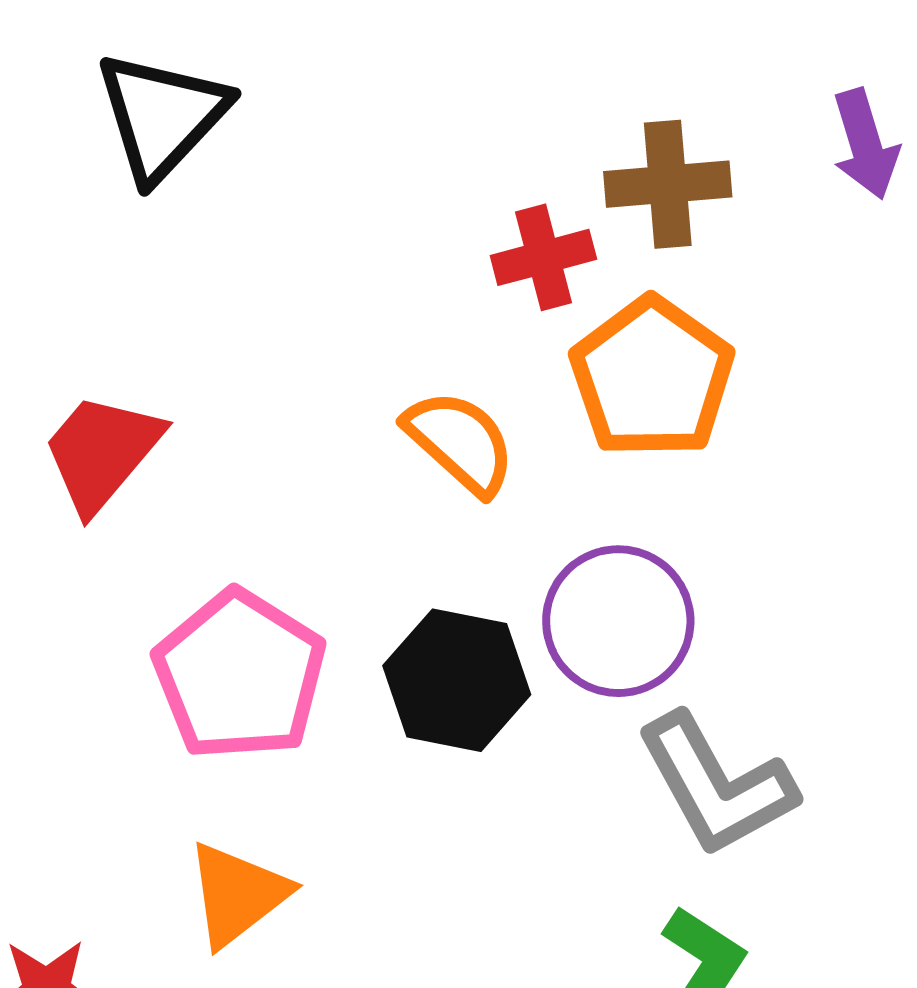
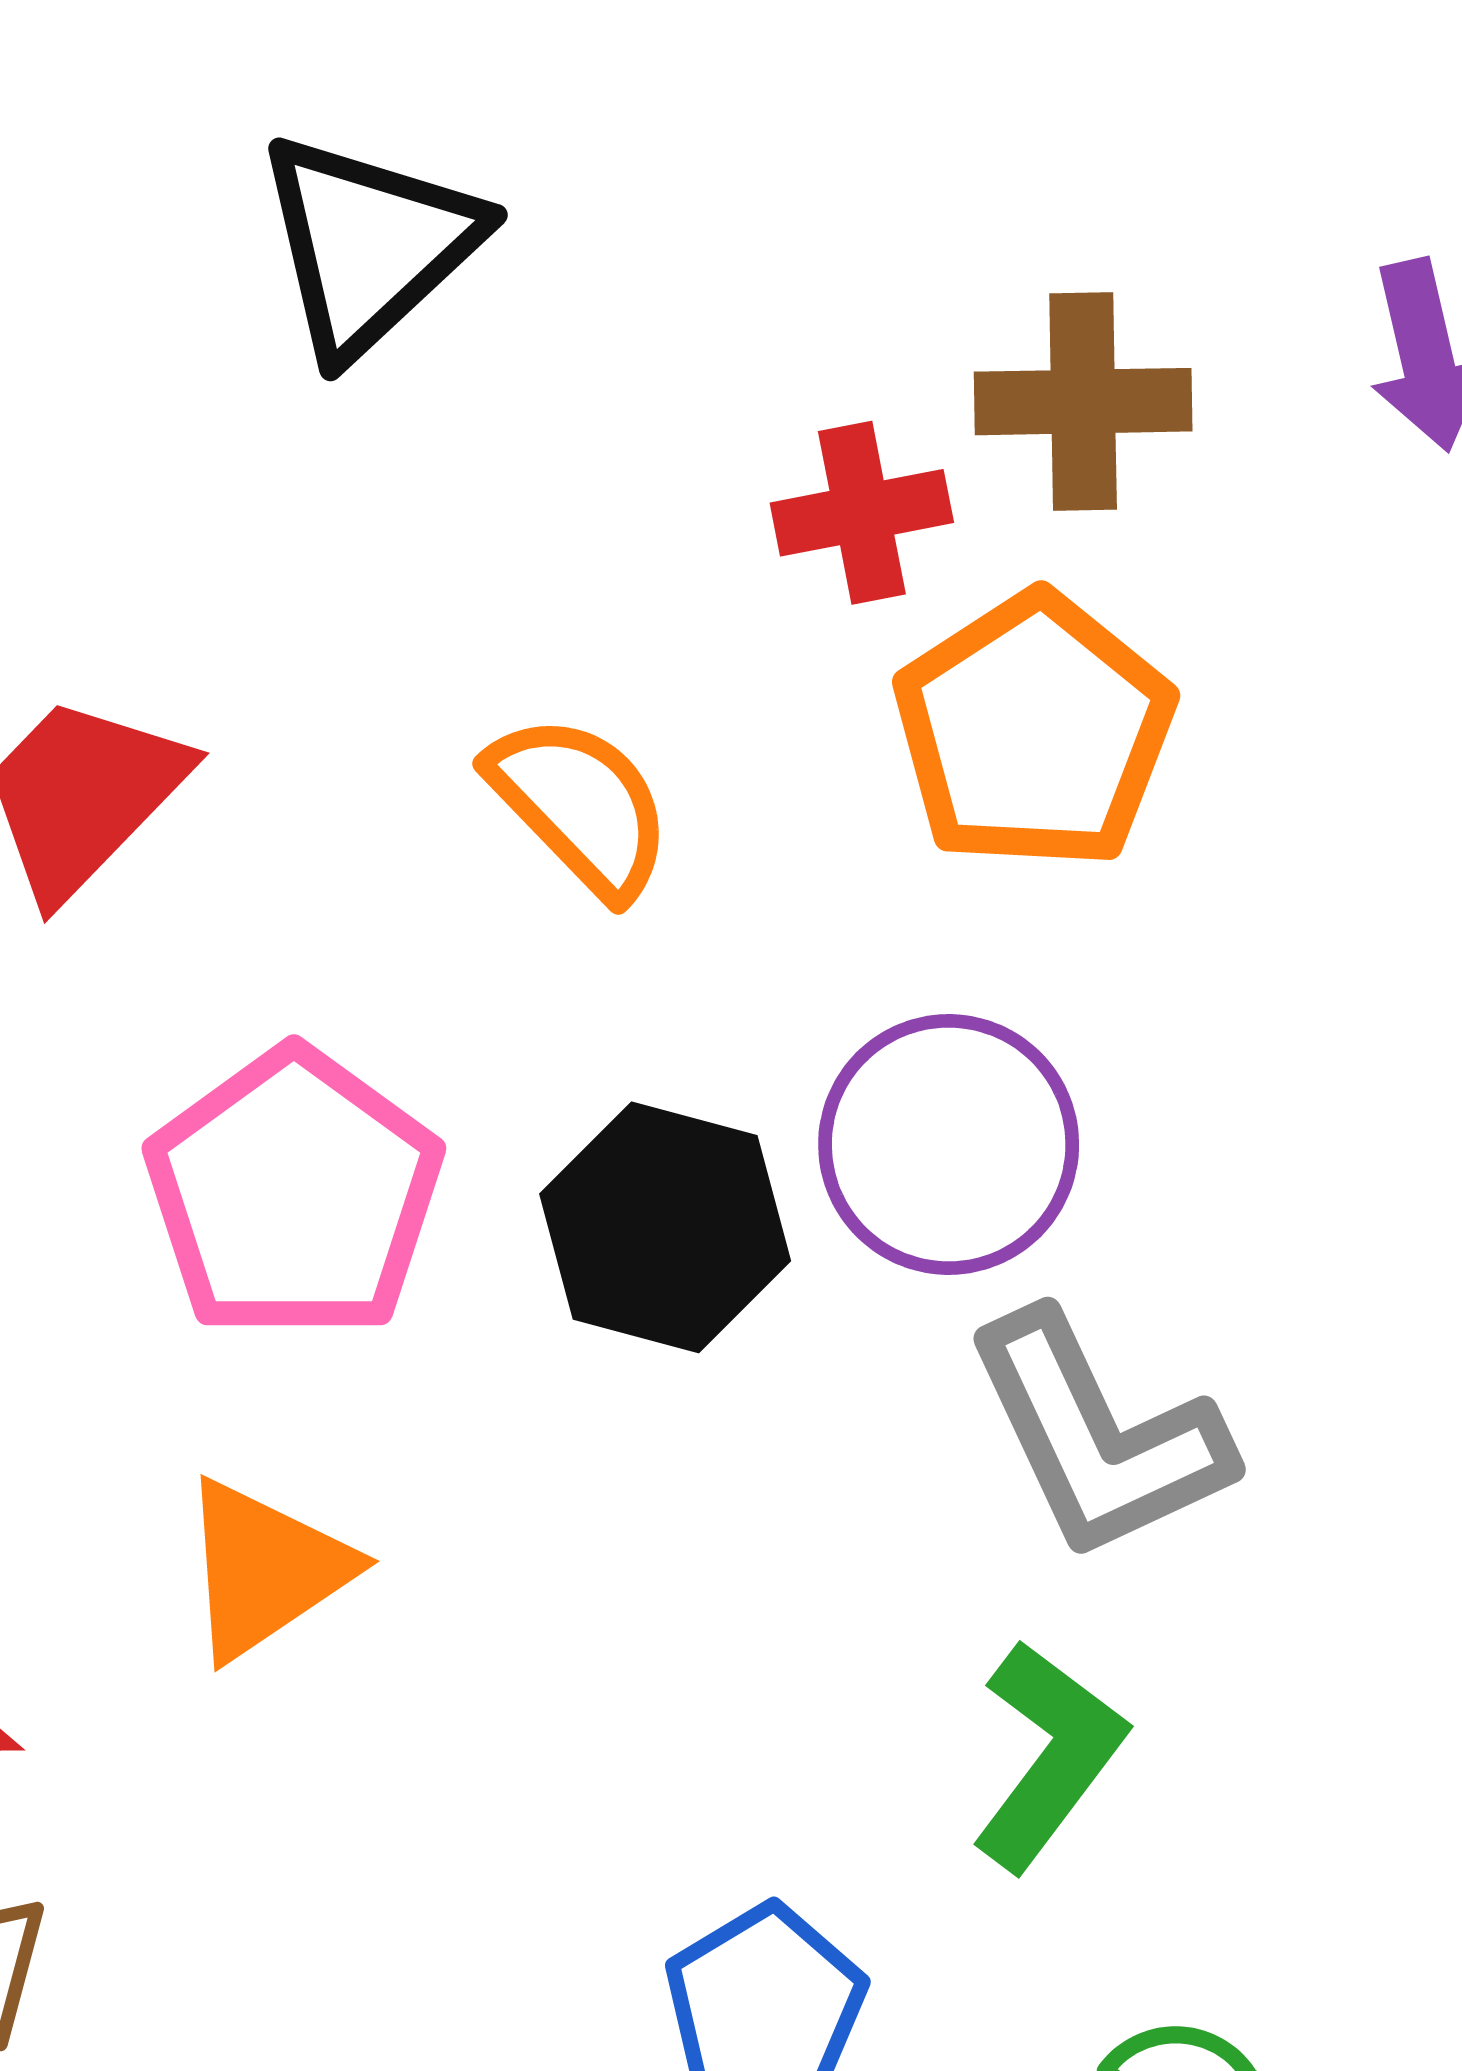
black triangle: (162, 116) -> (369, 245), moved
orange semicircle: (460, 442) -> (580, 805), moved

